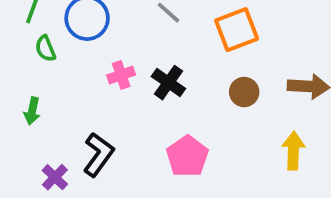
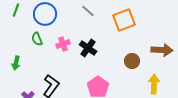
green semicircle: (45, 48) -> (37, 39), moved
brown circle: (244, 92) -> (132, 61), moved

